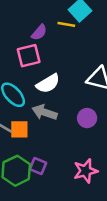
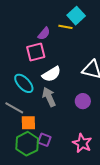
gray arrow: (45, 112) -> (49, 97), turned 48
orange square: (19, 129) -> (28, 123), moved
pink star: (86, 171) -> (82, 143), turned -30

